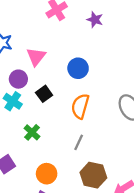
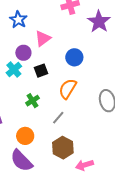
purple star: (95, 20) -> (99, 22), size x1.6
green cross: (32, 132) -> (32, 101), moved

